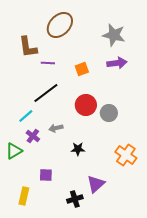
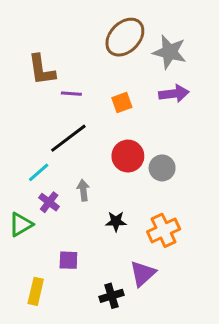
brown ellipse: (60, 25) -> (125, 37), moved
gray arrow: (56, 128) -> (83, 190), turned 96
orange cross: (126, 155) -> (164, 230), moved, turned 30

